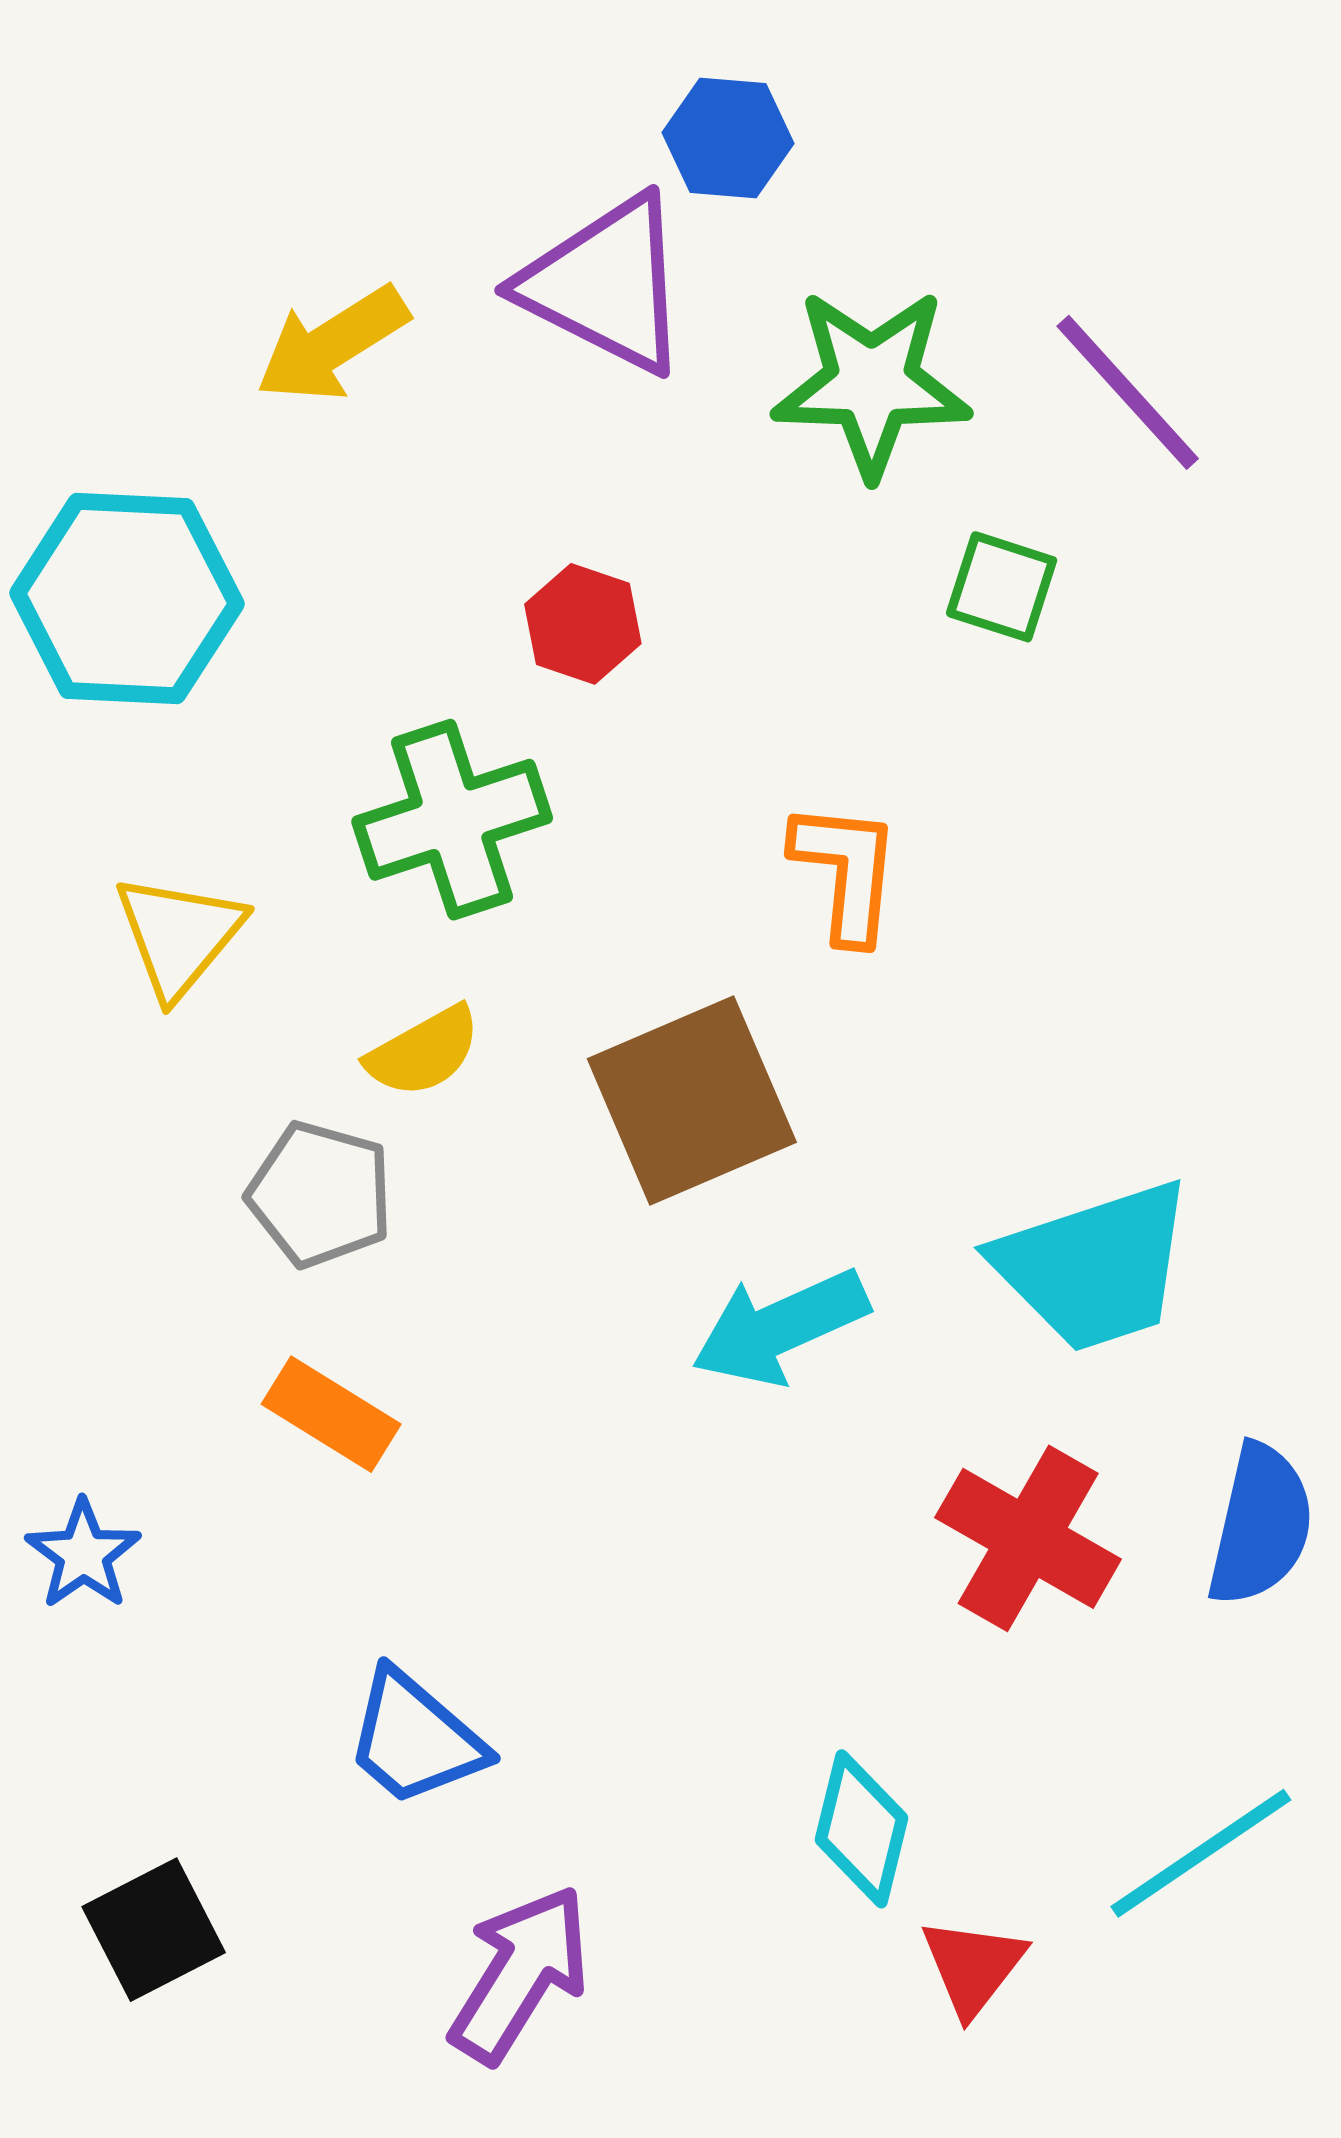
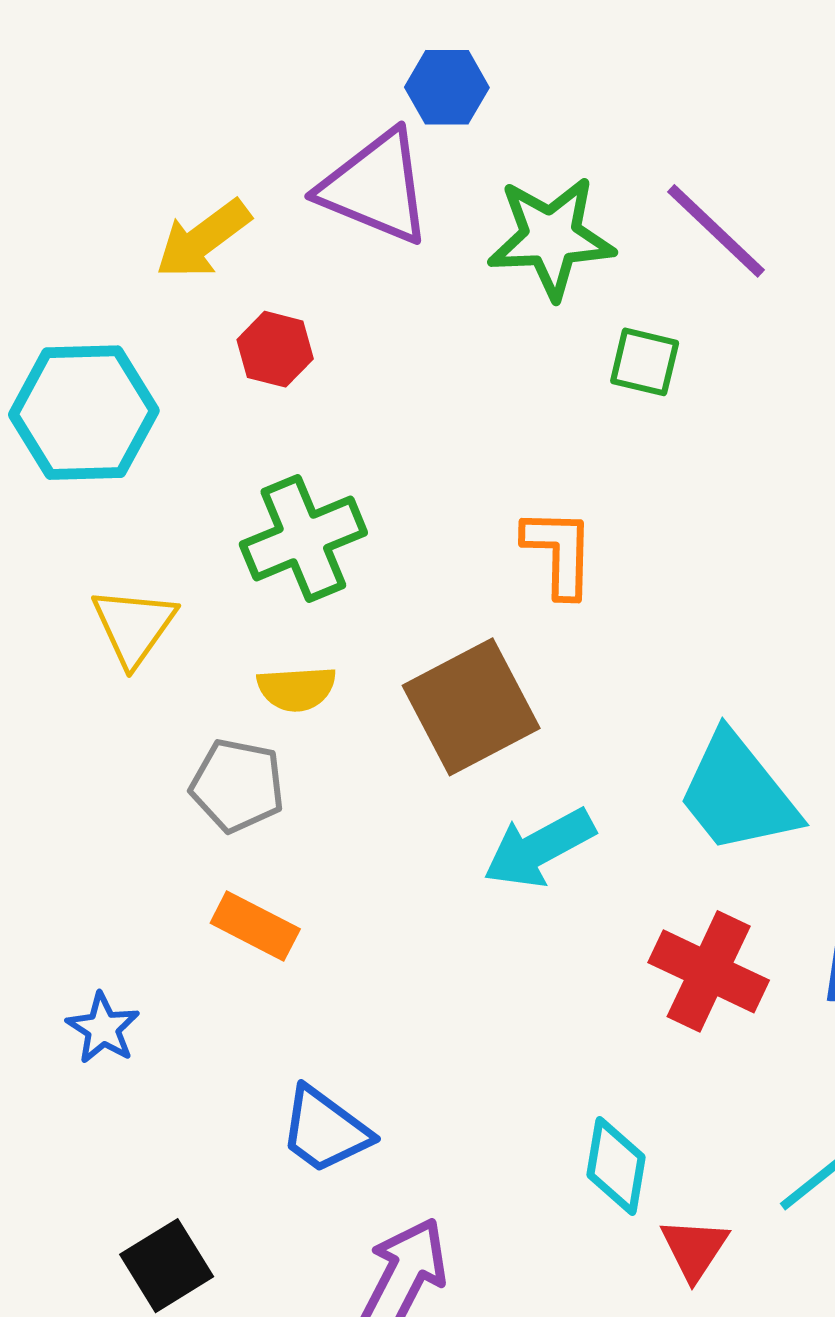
red hexagon: (583, 624) -> (275, 349), moved
yellow semicircle: (424, 1052) -> (297, 689), turned 30
cyan trapezoid: (1094, 1266) -> (738, 793), turned 74

